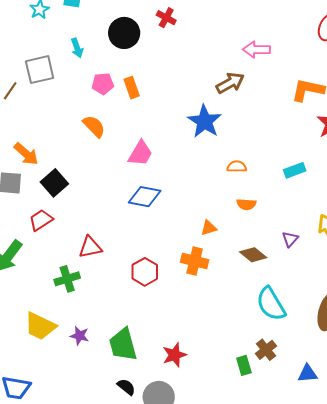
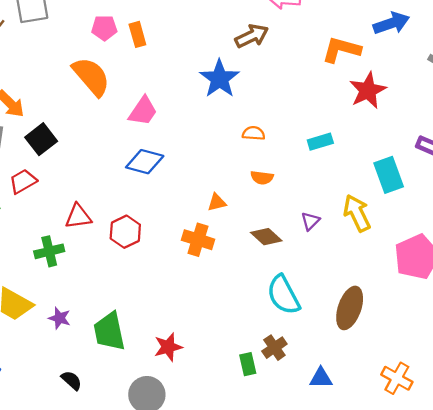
orange semicircle: (94, 126) -> (91, 77), size x1.5
red hexagon: (145, 272) -> (125, 232), moved
black semicircle: (126, 387) -> (71, 380), moved

